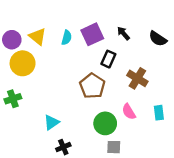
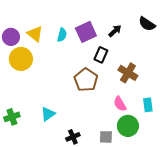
black arrow: (123, 33) -> (115, 31), turned 88
black semicircle: (158, 39) -> (147, 24), moved
green cross: (13, 99) -> (12, 117), moved
green circle: (105, 123) -> (128, 126), moved
black cross: (63, 147) -> (73, 137), moved

